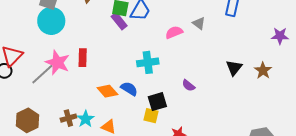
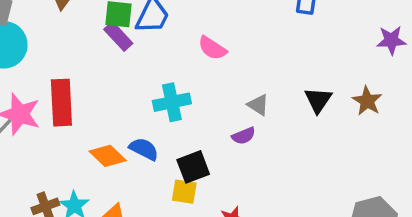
gray triangle: (199, 23) -> (258, 105), moved
pink semicircle: (174, 32) -> (212, 48), turned -120
red rectangle: (83, 58) -> (61, 103), size x1.5
purple semicircle: (188, 85) -> (244, 136), turned -56

